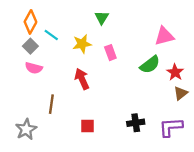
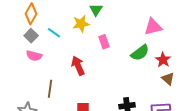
cyan line: (51, 35) -> (54, 33), moved
yellow star: (82, 44) -> (81, 24), moved
brown triangle: (181, 93) -> (168, 79), turned -40

